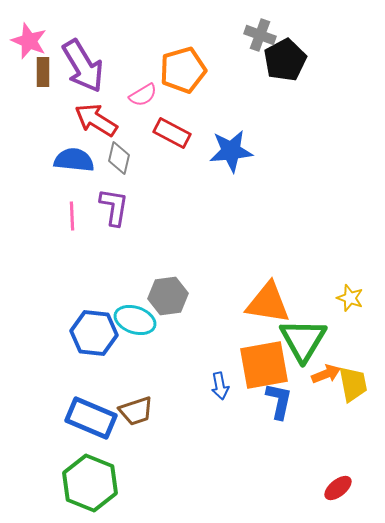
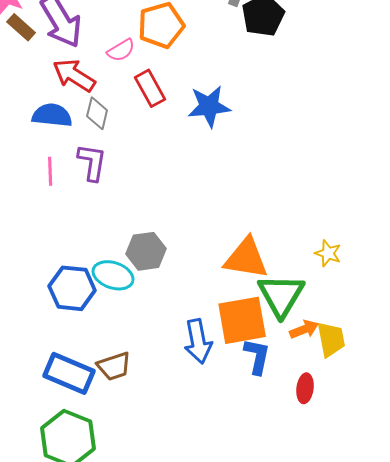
brown rectangle: (43, 72) -> (21, 27), turned -48
red rectangle: (172, 133) -> (150, 88), turned 33
blue arrow: (220, 386) -> (198, 341), size x1.6
red ellipse: (338, 488) -> (305, 388), moved, turned -44

